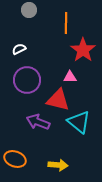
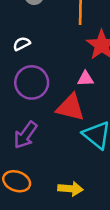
purple arrow: (38, 122) -> (25, 135), moved, turned -75

